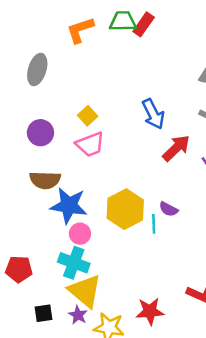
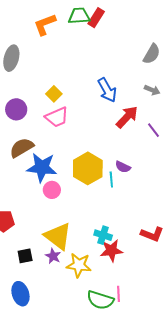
brown semicircle: (45, 180) -> (22, 148), turned 150
cyan cross: (74, 263) -> (103, 235), moved, size x0.7

